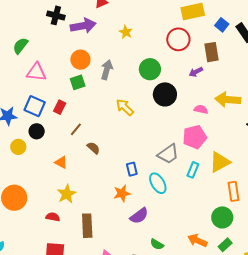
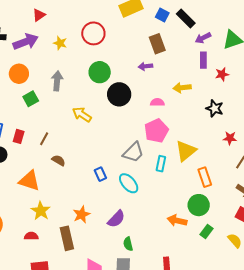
yellow star: (126, 32) -> (60, 43), moved
red circle: (178, 39) -> (93, 33), moved
orange circle: (80, 60) -> (19, 74), moved
purple arrow: (196, 72) -> (145, 66), turned 32
yellow arrow: (228, 100) -> (182, 88), size x0.7
red rectangle: (60, 107) -> (19, 136), moved
brown line: (76, 129) -> (44, 139), moved
orange triangle: (61, 162) -> (29, 181), size x1.6
orange star: (122, 193) -> (81, 215), moved
orange arrow: (197, 241) -> (177, 220), moved
green semicircle: (157, 244) -> (128, 244), moved, turned 56

